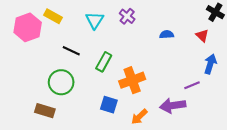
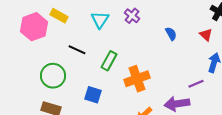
blue semicircle: (167, 35) -> (171, 34), turned 64
green circle: (61, 82) -> (53, 76), moved
blue square: (109, 105) -> (93, 95), moved

